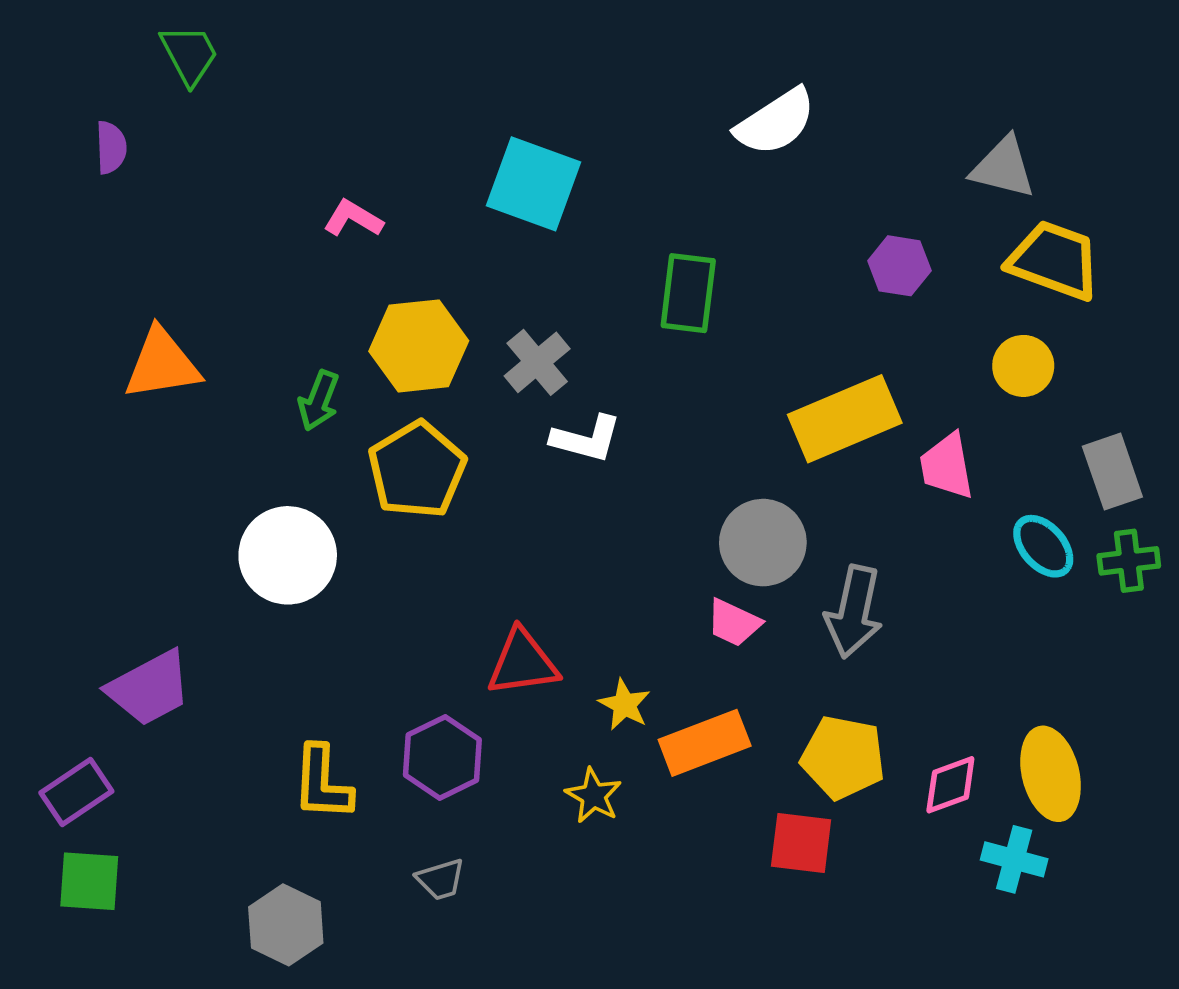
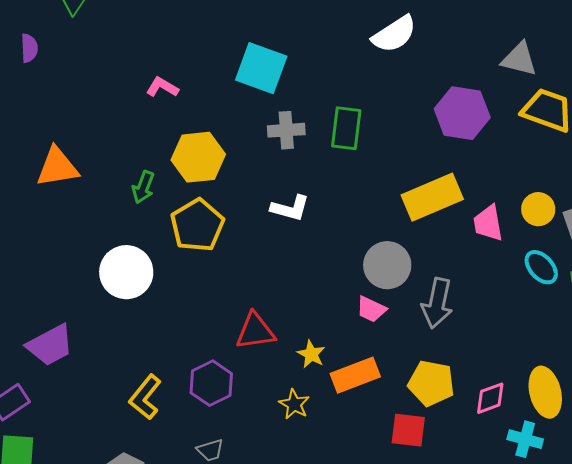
purple hexagon: (899, 266) -> (462, 113), size x1.6
gray cross: (537, 362) -> (286, 130), moved, turned 36
yellow circle: (1023, 366) -> (538, 209), moved
yellow L-shape: (322, 783) -> (145, 397), turned 36

